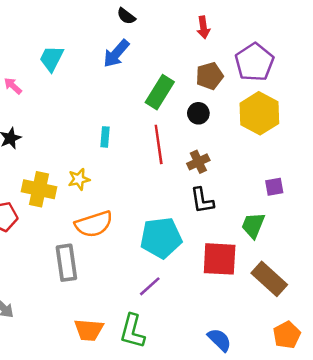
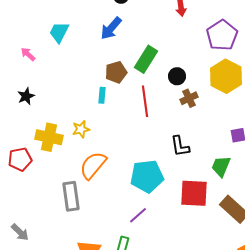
brown pentagon: (210, 76) -> (116, 72), moved
brown cross: (198, 162) -> (189, 98), moved
orange semicircle: (94, 224) -> (93, 165), turned 148

